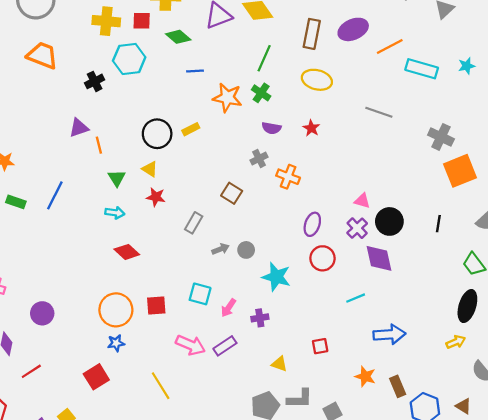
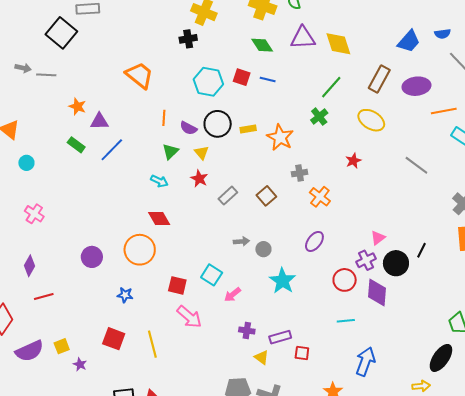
red square: (142, 21) -> (242, 77), moved
orange trapezoid: (42, 55) -> (139, 75), moved
cyan hexagon: (129, 59) -> (208, 82), moved
black cross: (95, 81) -> (188, 39), moved
orange star: (227, 98) -> (280, 137), moved
purple triangle: (79, 128) -> (99, 121), moved
purple semicircle: (271, 128) -> (188, 128), moved
pink triangle: (362, 201) -> (378, 238), turned 49
gray rectangle: (194, 223) -> (228, 196), moved
purple ellipse: (312, 224) -> (314, 241), moved
black line: (438, 224) -> (421, 250), moved
red circle: (323, 258) -> (345, 280), moved
red square: (156, 305) -> (177, 285), moved
orange circle: (116, 310) -> (140, 250), moved
purple circle: (42, 313) -> (92, 257), moved
purple cross: (260, 318) -> (247, 331), moved
blue arrow: (389, 334) -> (365, 362), turned -84
purple rectangle: (225, 346) -> (280, 337), moved
red square: (96, 377) -> (114, 339), moved, turned 35

